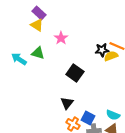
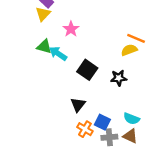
yellow triangle: (37, 25) -> (43, 14), turned 40
black star: (102, 50) -> (119, 78), moved
cyan arrow: (19, 59) -> (58, 53), moved

